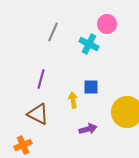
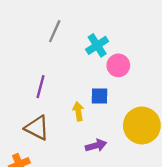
pink circle: (107, 24) -> (118, 65), moved
cyan cross: (89, 44) -> (97, 45), turned 30

